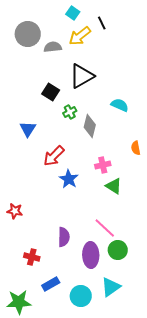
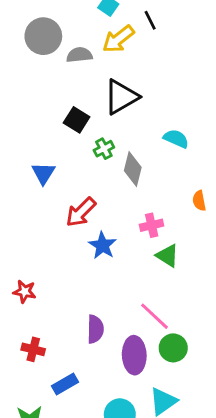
red cross: (32, 257) -> (33, 349), moved
blue rectangle: (51, 284) -> (65, 384), moved

